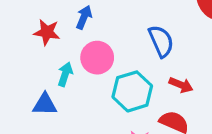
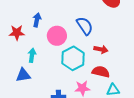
pink circle: (97, 58) -> (57, 36), moved

